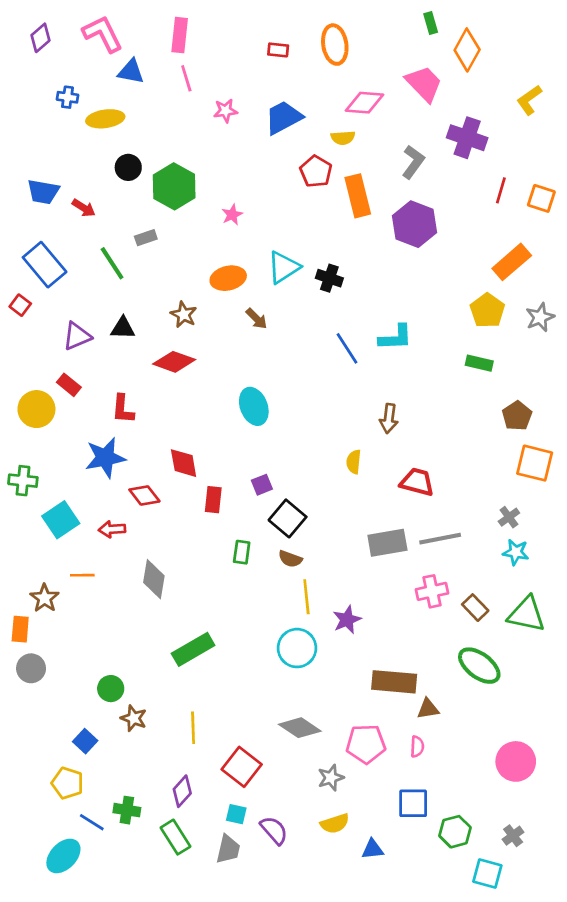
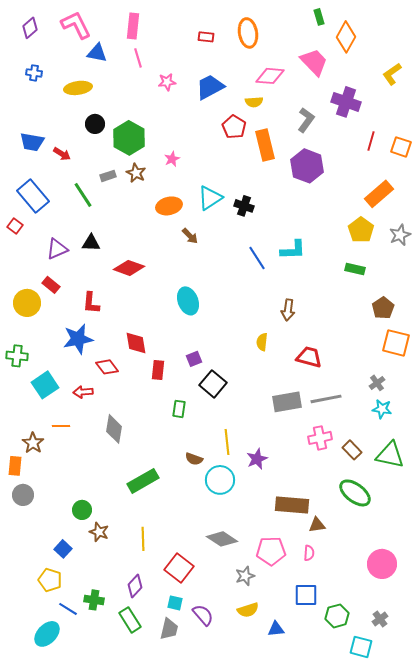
blue cross: (67, 97) -> (34, 73), moved
brown star: (184, 315) -> (136, 173), moved
brown semicircle: (290, 559) -> (194, 459), moved

